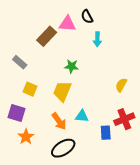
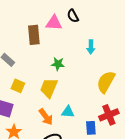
brown rectangle: (47, 36) -> (34, 35), turned -48
cyan arrow: (97, 39) -> (91, 47), moved
yellow semicircle: (121, 85) -> (106, 82), size x1.6

